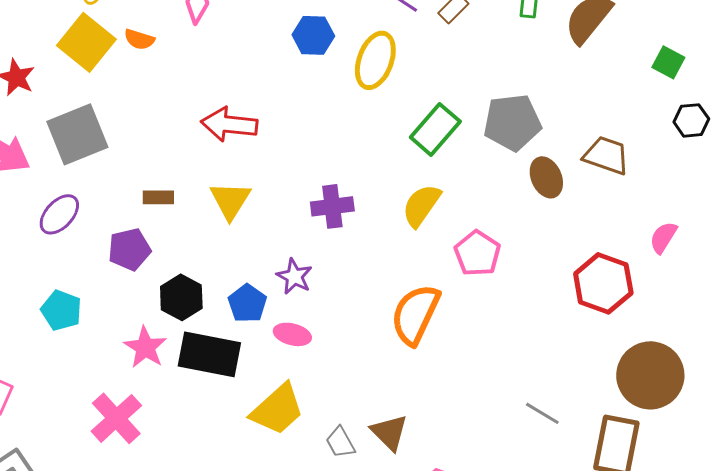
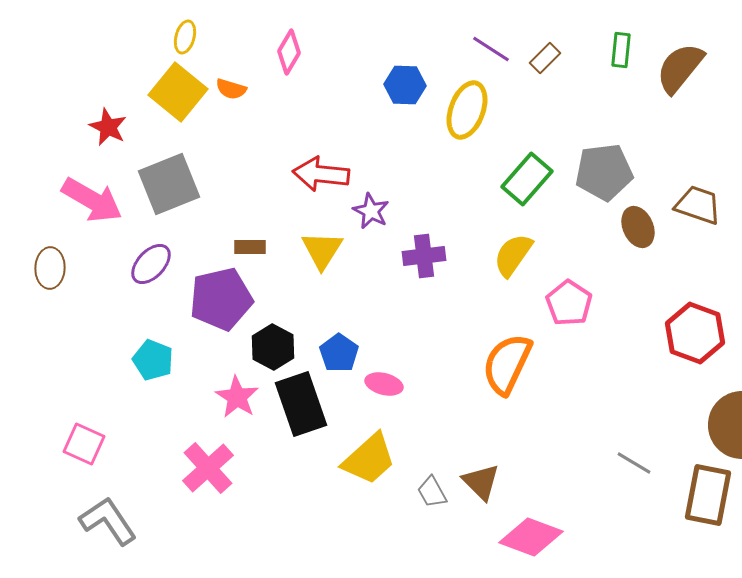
purple pentagon: (129, 249) -> (221, 299), size x1.5
purple star: (294, 276) -> (371, 211), moved
black rectangle: (209, 354) -> (301, 404), turned 60

